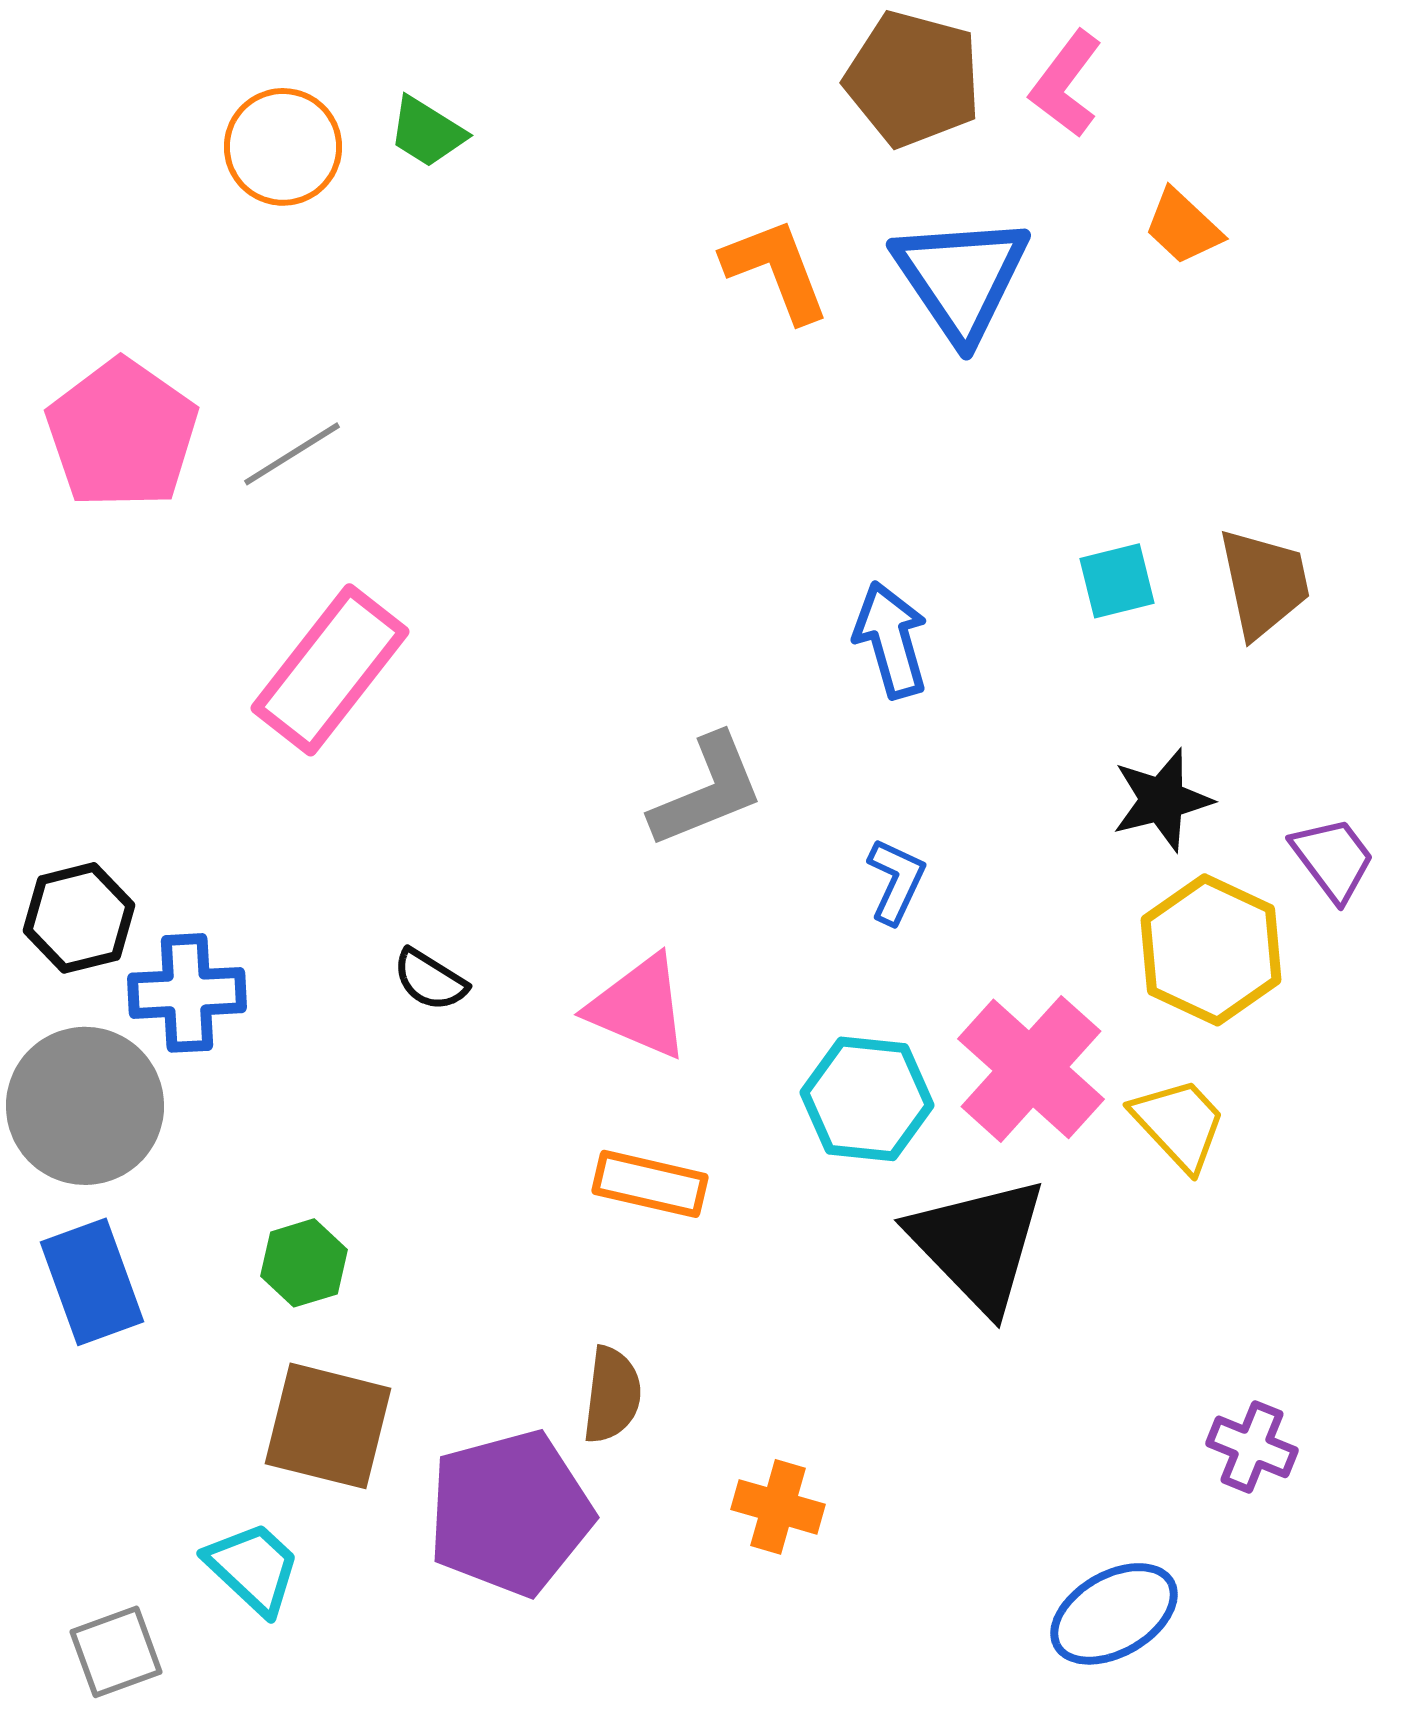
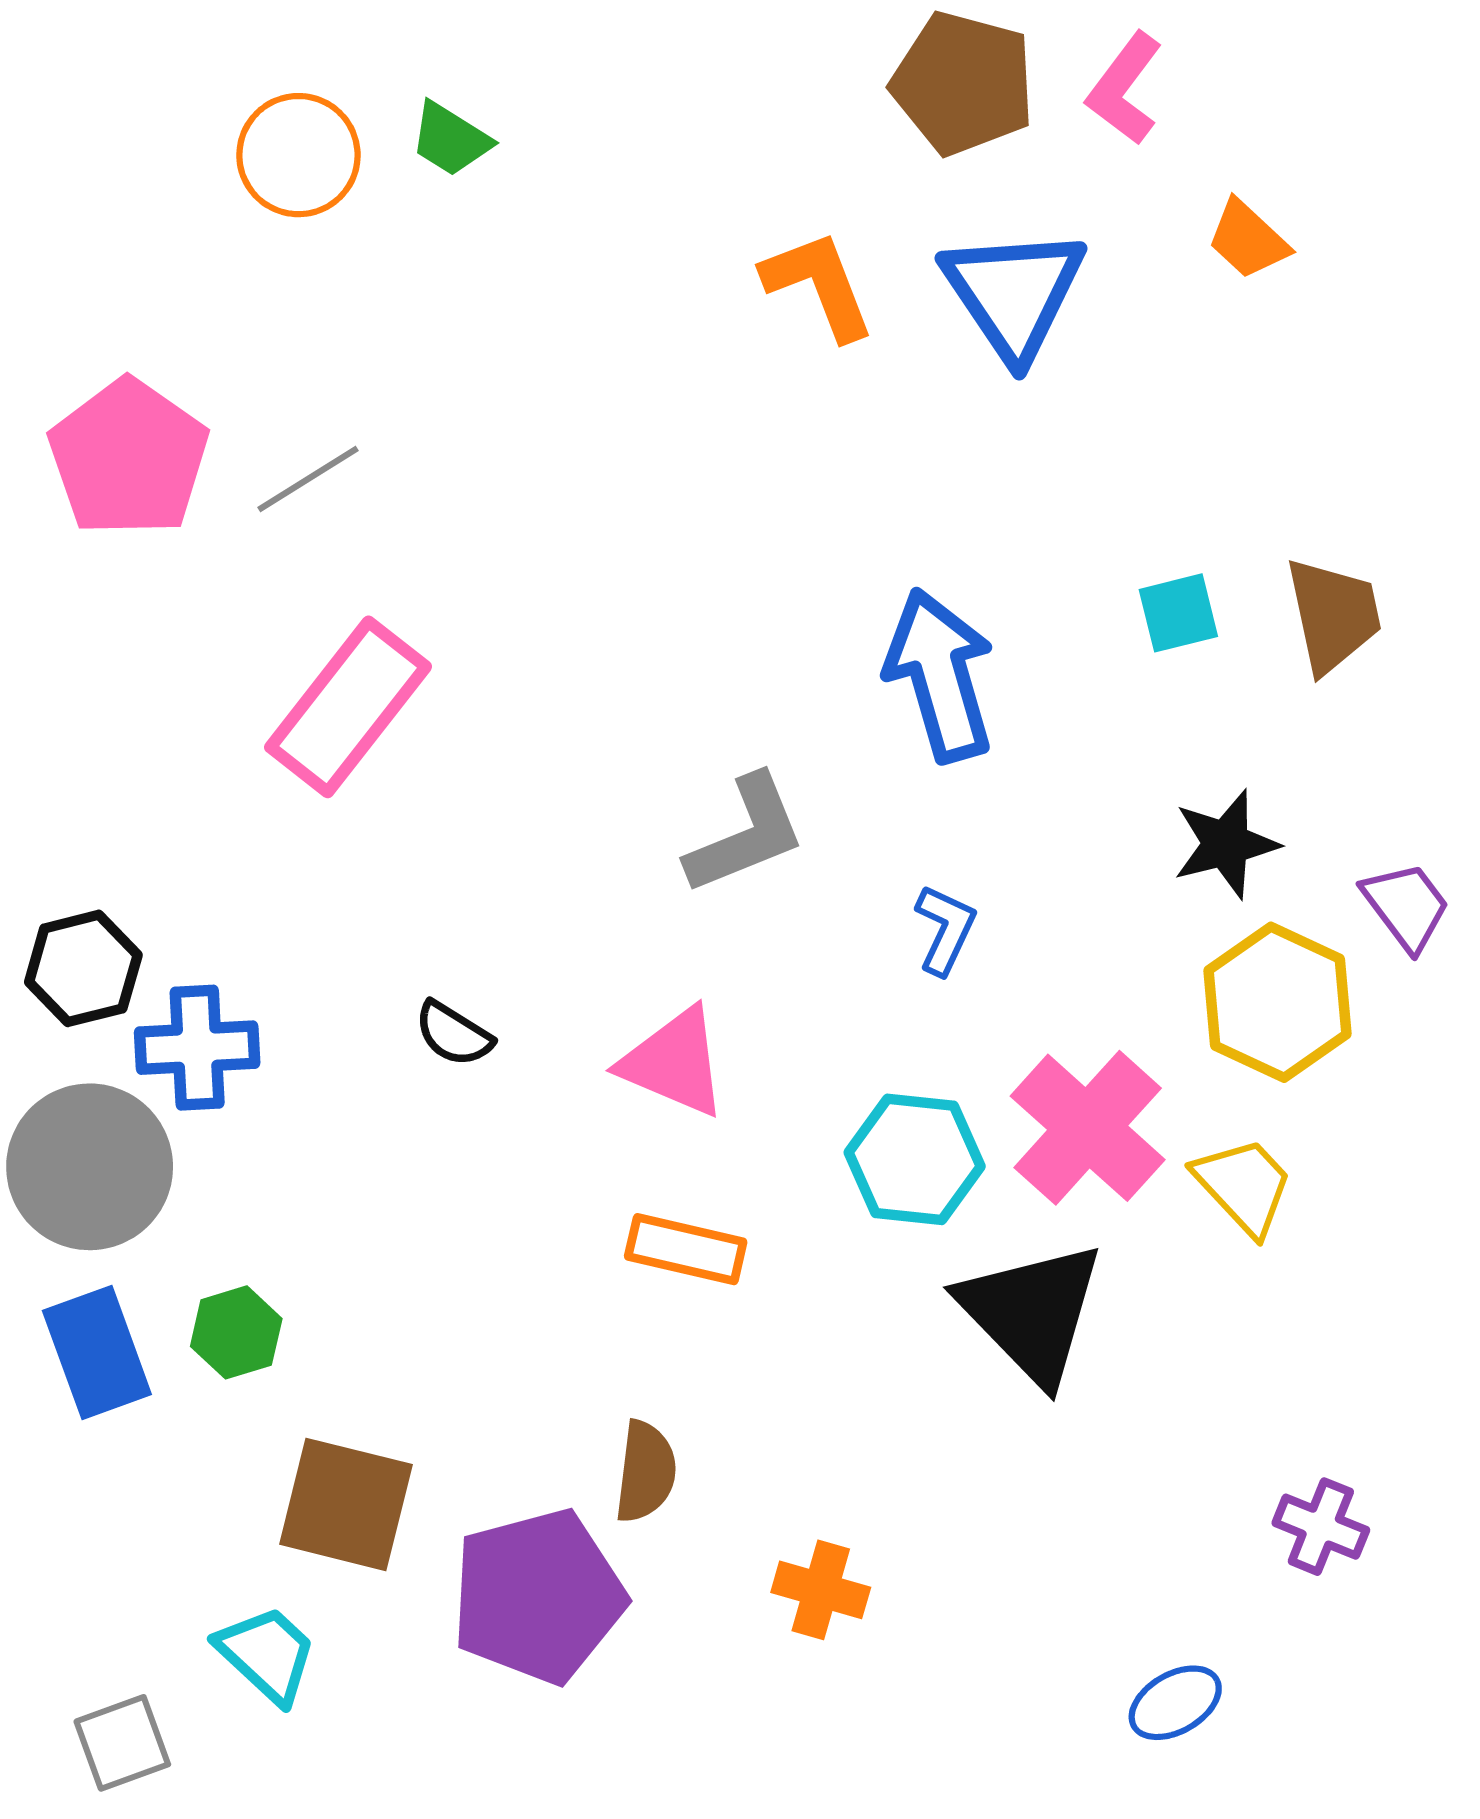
blue arrow: (891, 640) -> (940, 675), size x1.4
green hexagon: (304, 1263) -> (236, 1332), moved
blue ellipse: (1114, 1614) -> (1175, 1703), size x0.7

